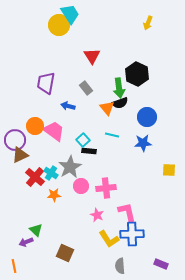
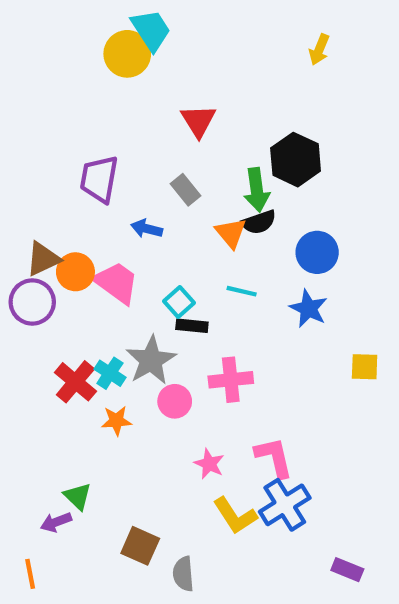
blue star: (143, 143) -> (308, 308), turned 30
brown triangle: (20, 155) -> (43, 259), moved
pink cross: (106, 188) -> (231, 380), moved
blue cross: (132, 234) -> (285, 505), turned -30
gray semicircle: (120, 266) -> (183, 574), moved

